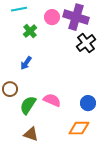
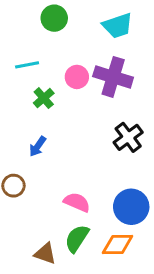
black cross: (86, 43) -> (128, 137), moved
blue circle: (88, 103) -> (131, 207), size x1.5
green semicircle: (28, 105) -> (77, 238), moved

